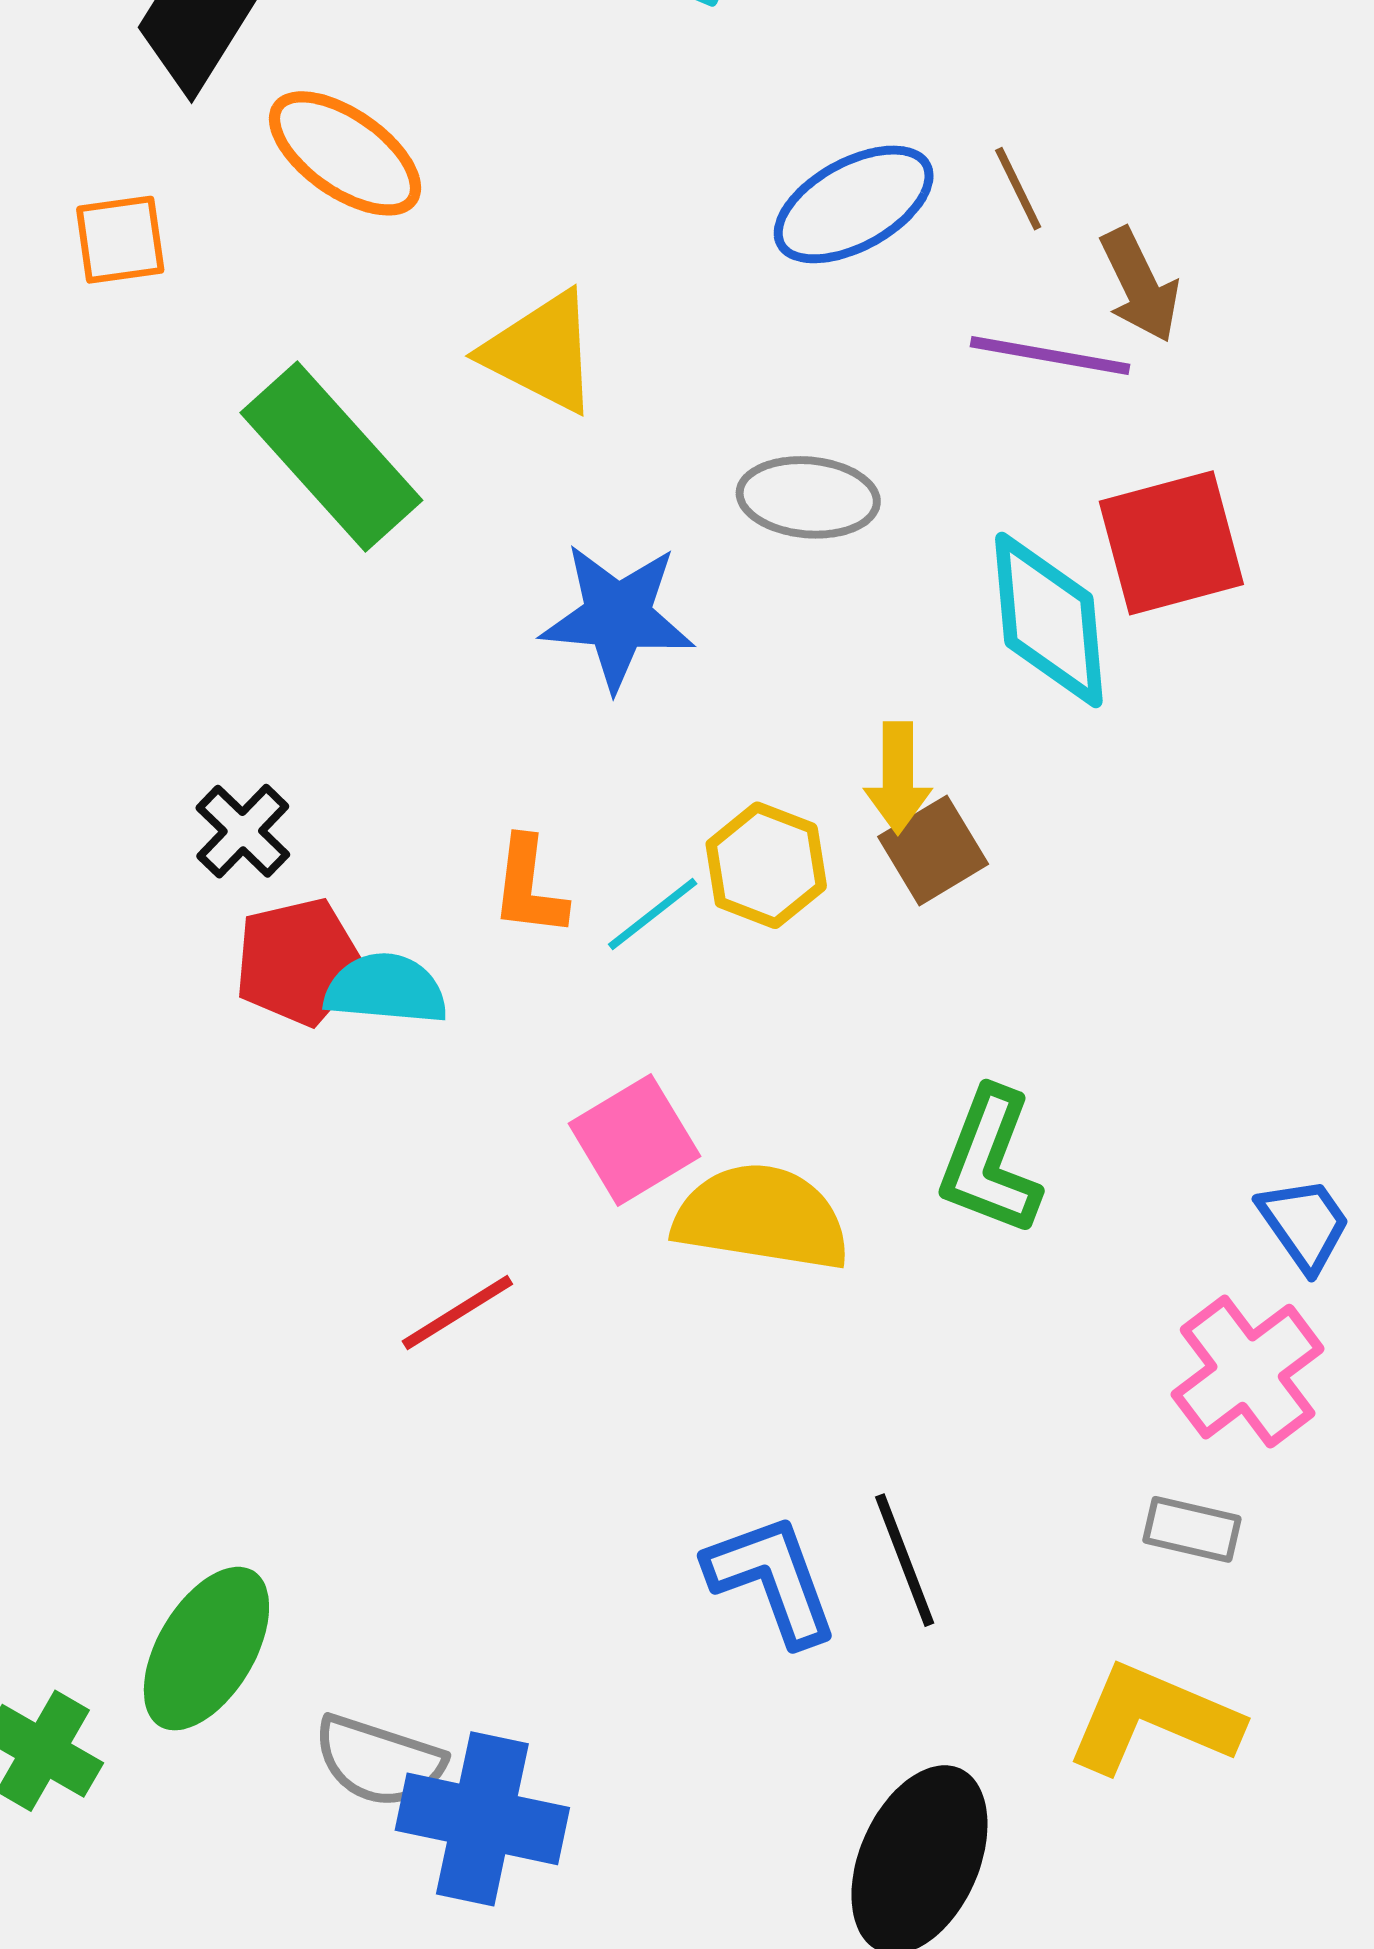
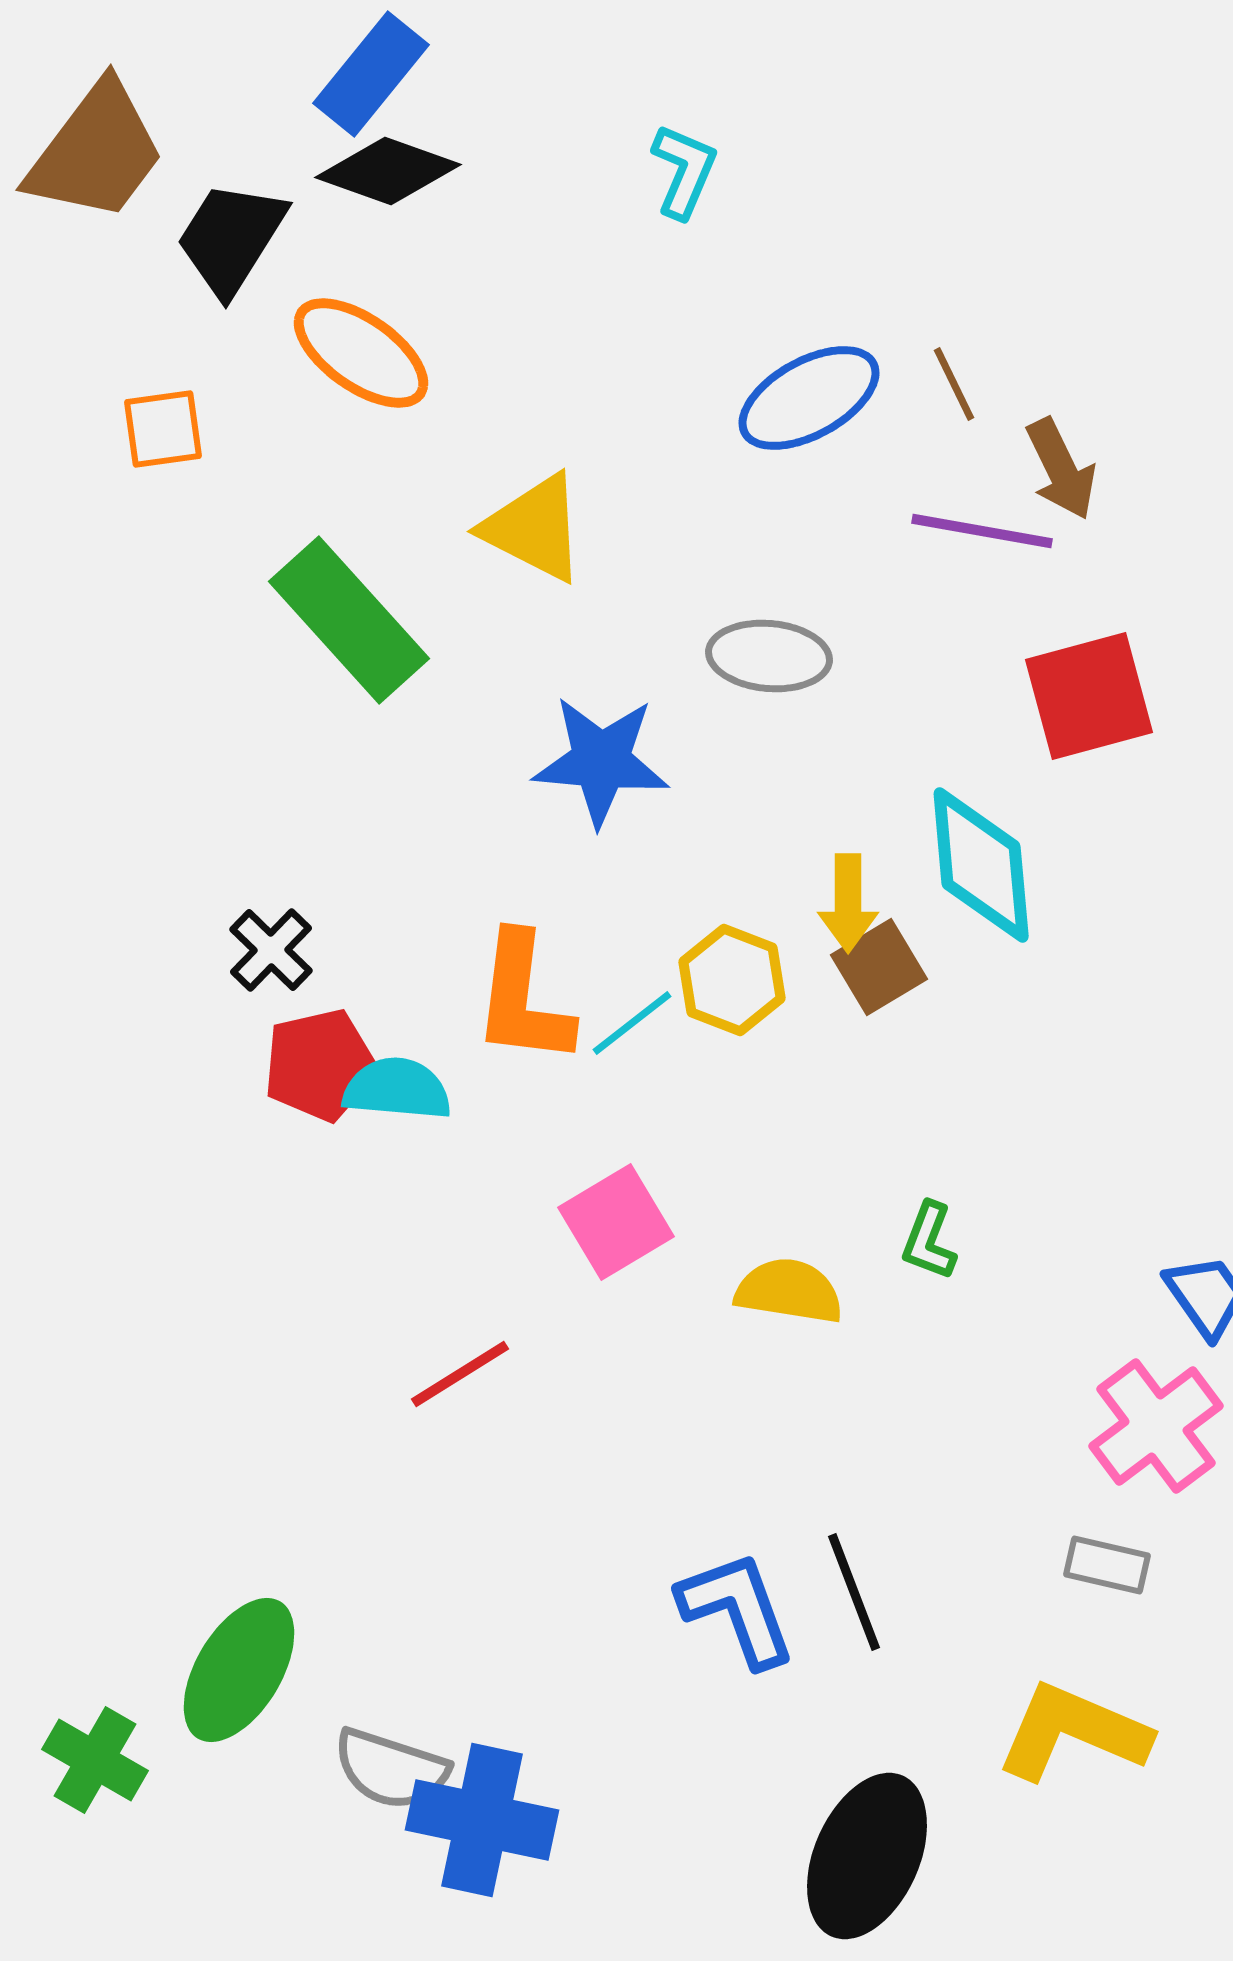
cyan diamond: (1049, 620) -> (981, 865), moved
orange L-shape: (529, 887) -> (523, 999), size x1.5
green L-shape: (990, 1162) -> (929, 1241), size x0.6
yellow semicircle: (762, 1217) -> (789, 1291), moved, size x0.7

